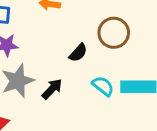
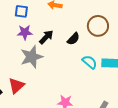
black arrow: (52, 89) -> (46, 37), moved

